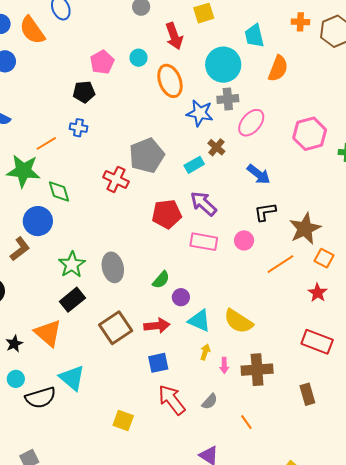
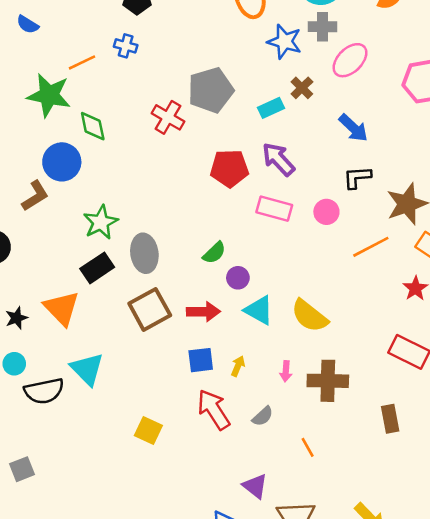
gray ellipse: (113, 267) -> (144, 253), moved
yellow arrow: (205, 352) -> (238, 366), moved

